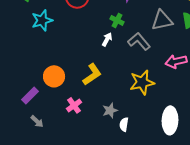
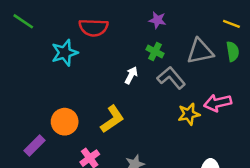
cyan star: (42, 20) -> (65, 53), moved
green cross: (117, 20) -> (155, 51), moved
yellow star: (142, 82) -> (189, 114), moved, size x0.7

